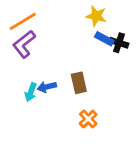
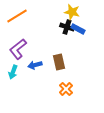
black cross: (119, 43) -> (67, 27), moved
purple L-shape: (24, 44) -> (18, 49), moved
cyan arrow: (31, 92) -> (13, 72), moved

